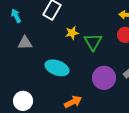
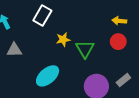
cyan ellipse: (57, 68) -> (48, 76), turned -60

